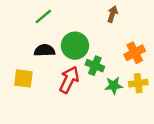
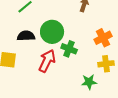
green star: (114, 85) -> (89, 82), moved

